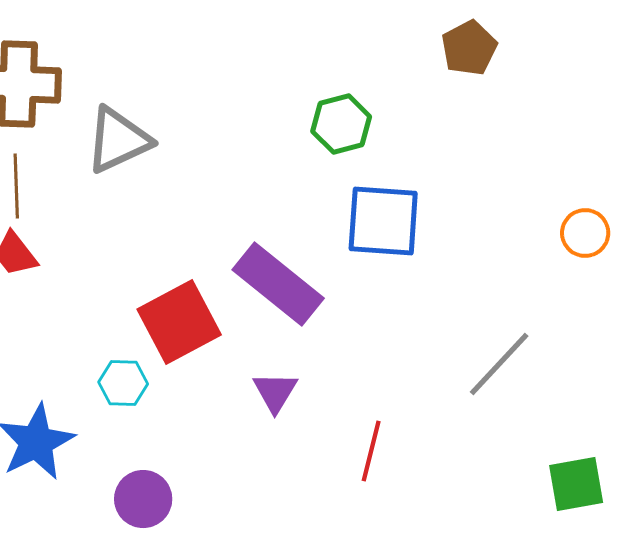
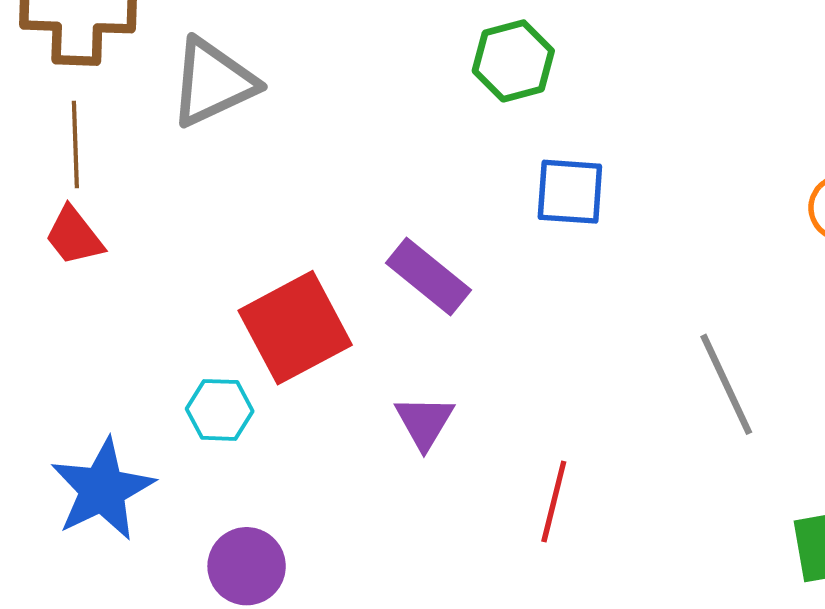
blue square: (383, 221) -> (570, 192), size x0.7
purple rectangle: (278, 284) -> (428, 277), size x0.7
gray line: (499, 364) -> (726, 384), turned -68

